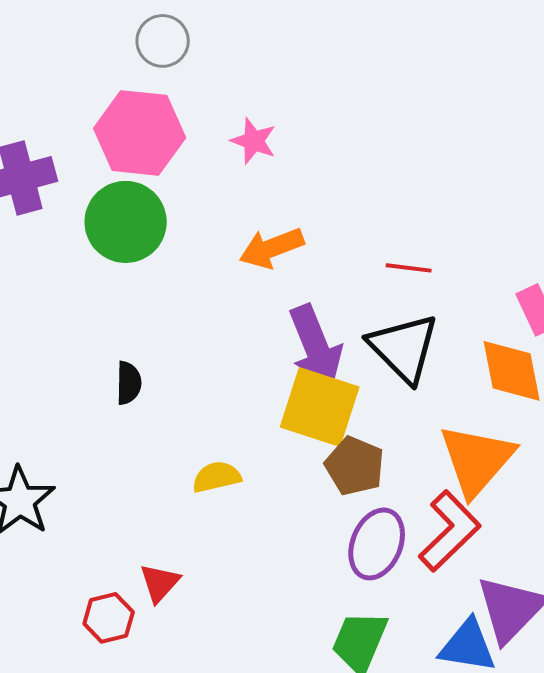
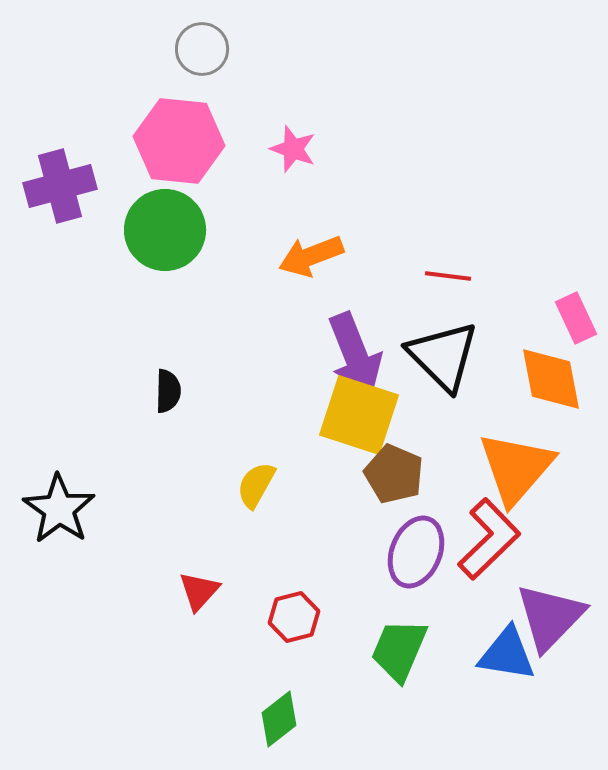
yellow semicircle: (217, 477) -> (256, 485), turned -48
red hexagon: (109, 618) -> (294, 617), moved

